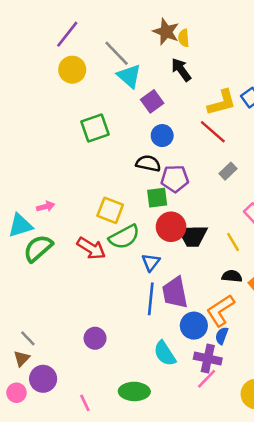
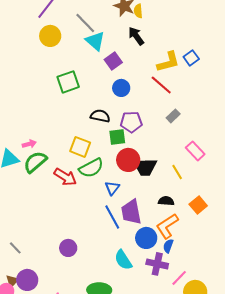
black semicircle: (148, 163) -> (100, 116), moved
green semicircle: (38, 248) -> (35, 162), moved
black semicircle: (232, 276) -> (166, 201), moved
blue line: (151, 299) -> (112, 217), turned -35
brown triangle: (22, 359) -> (12, 281), moved
pink line: (207, 379) -> (179, 278), moved

